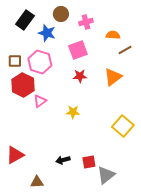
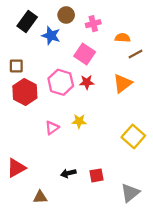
pink square: (78, 50) -> (85, 54), turned -36
pink hexagon: (40, 62) -> (61, 82), moved
pink triangle: (40, 101) -> (52, 128), moved
gray triangle: (106, 175) -> (130, 193), moved

